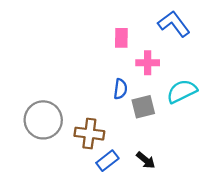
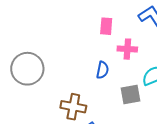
gray square: (143, 107) -> (131, 94), moved
gray circle: (43, 120) -> (27, 69), moved

